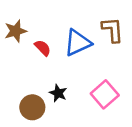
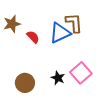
brown L-shape: (112, 30) -> (74, 23), moved
black star: (58, 93) -> (58, 78), moved

